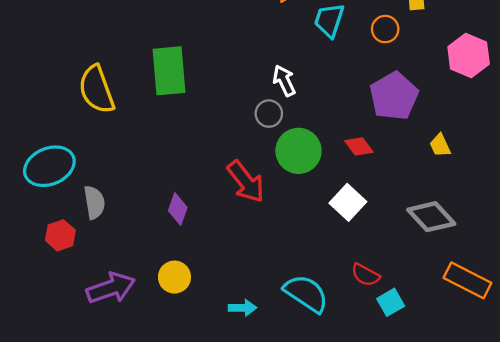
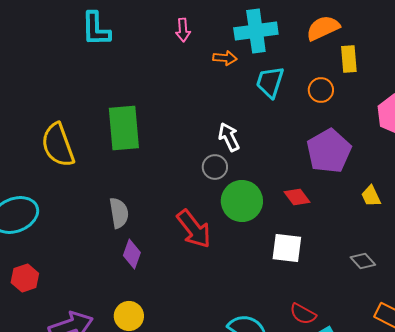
gray semicircle: (94, 202) -> (119, 213), moved
white square: (348, 202) -> (287, 248), turned -36
gray diamond: (431, 217) -> (363, 261), size x0.6

